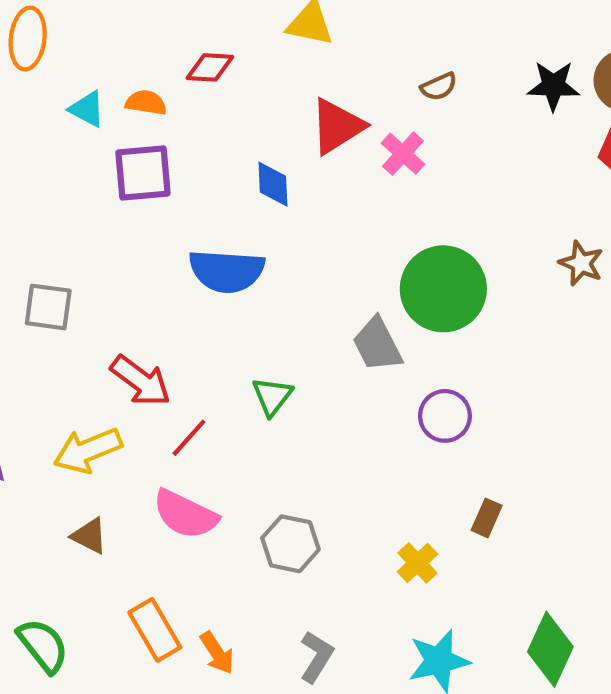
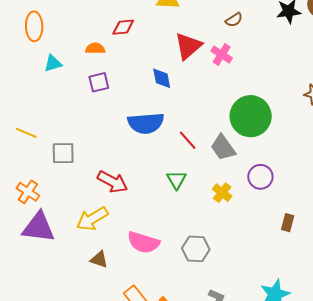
cyan triangle: (87, 109) -> (53, 63), moved, turned -36
purple square: (143, 173) -> (99, 82), size x0.7
red line: (189, 438) -> (188, 140), moved, turned -75
yellow cross: (418, 563) -> (222, 193), moved

